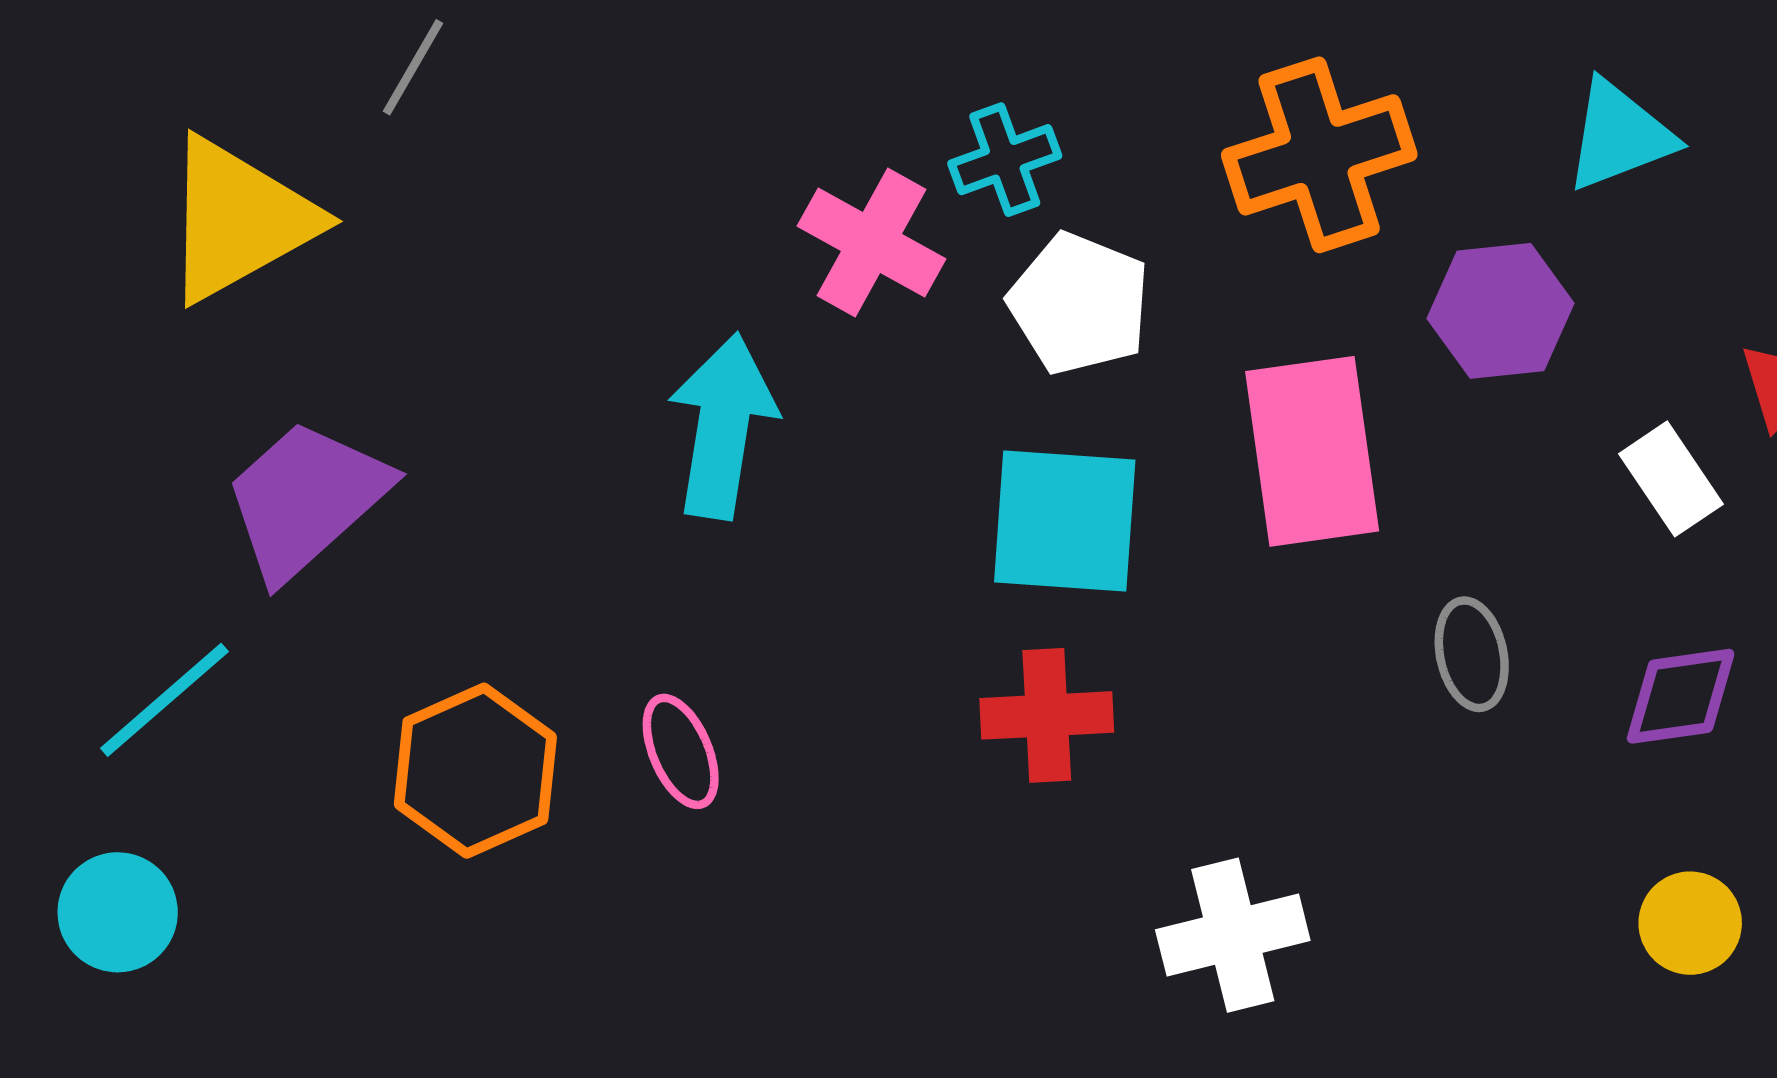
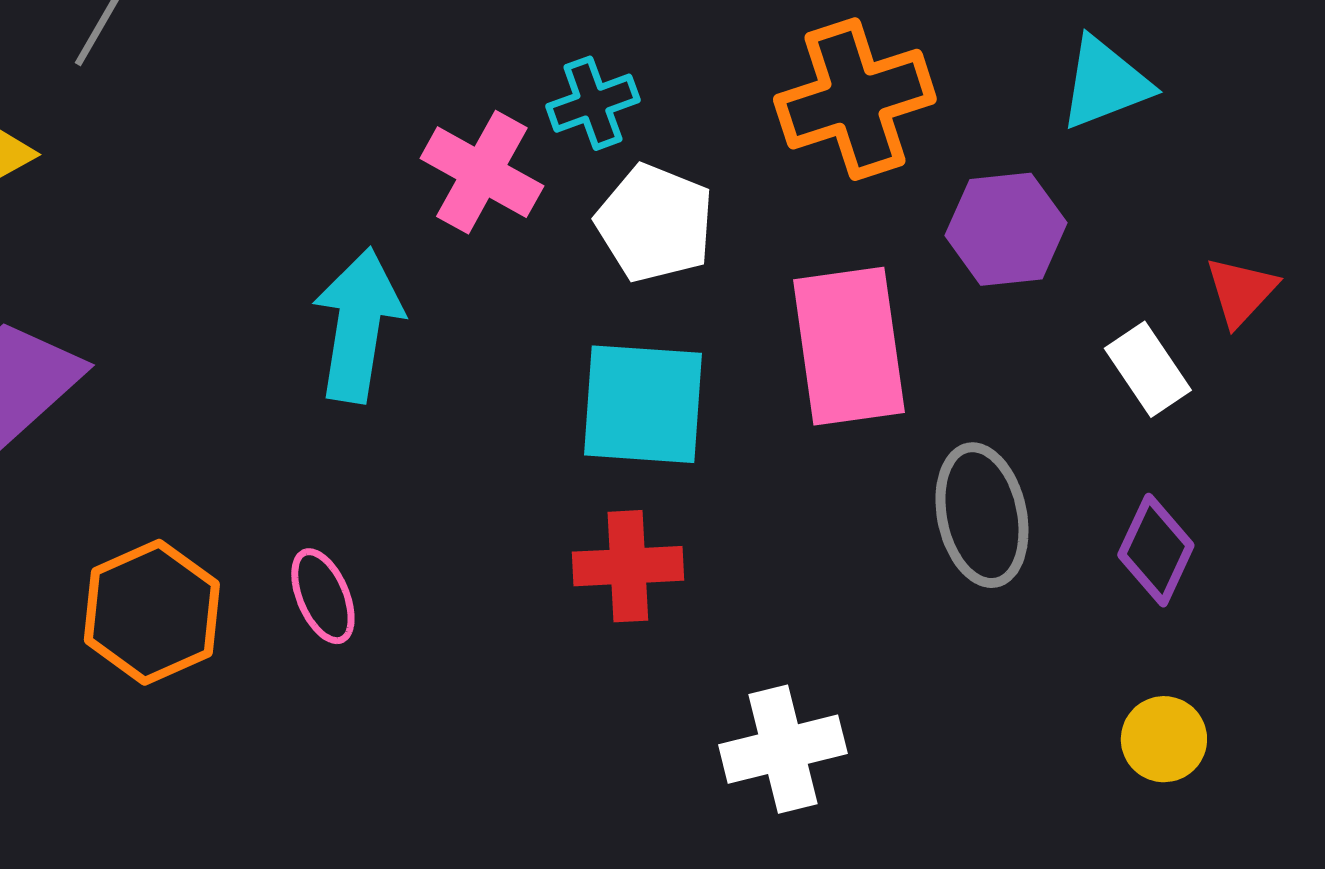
gray ellipse: (1472, 654) -> (982, 515), size x1.5
purple diamond: (1681, 696) -> (1156, 550), turned -57

